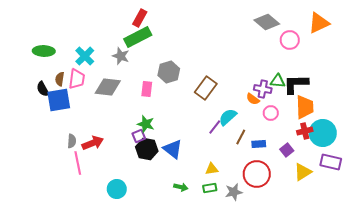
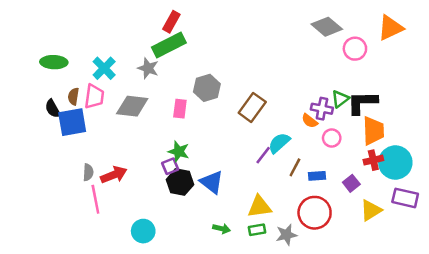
green triangle: (278, 81) -> (340, 99), turned -42
yellow triangle: (212, 169) -> (259, 207), size x1.5

